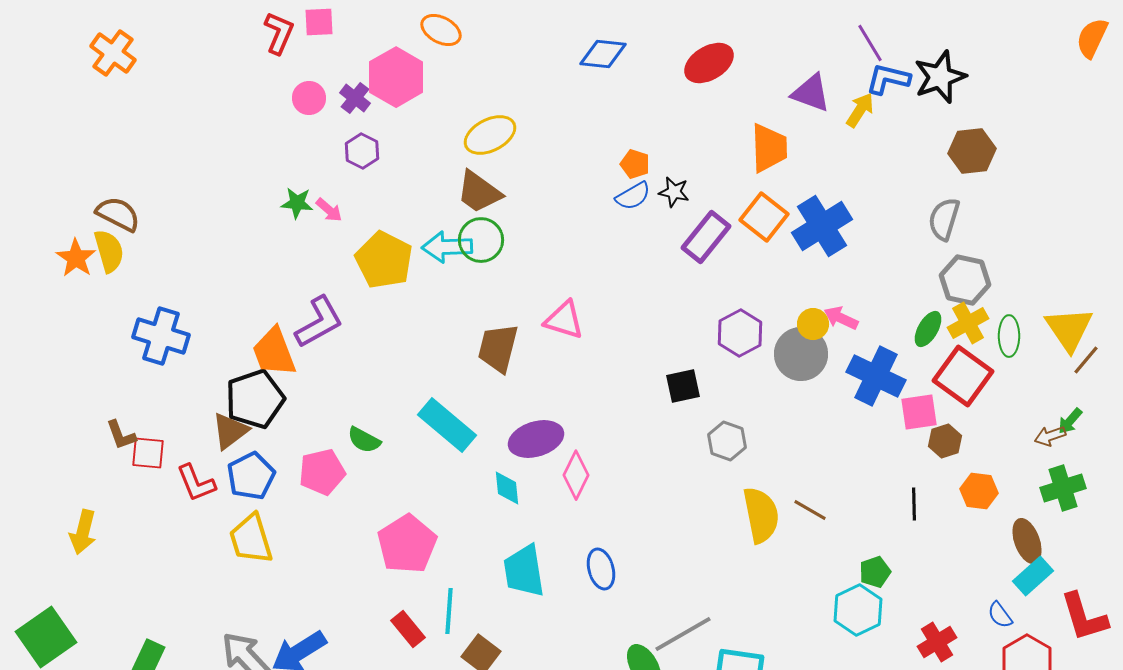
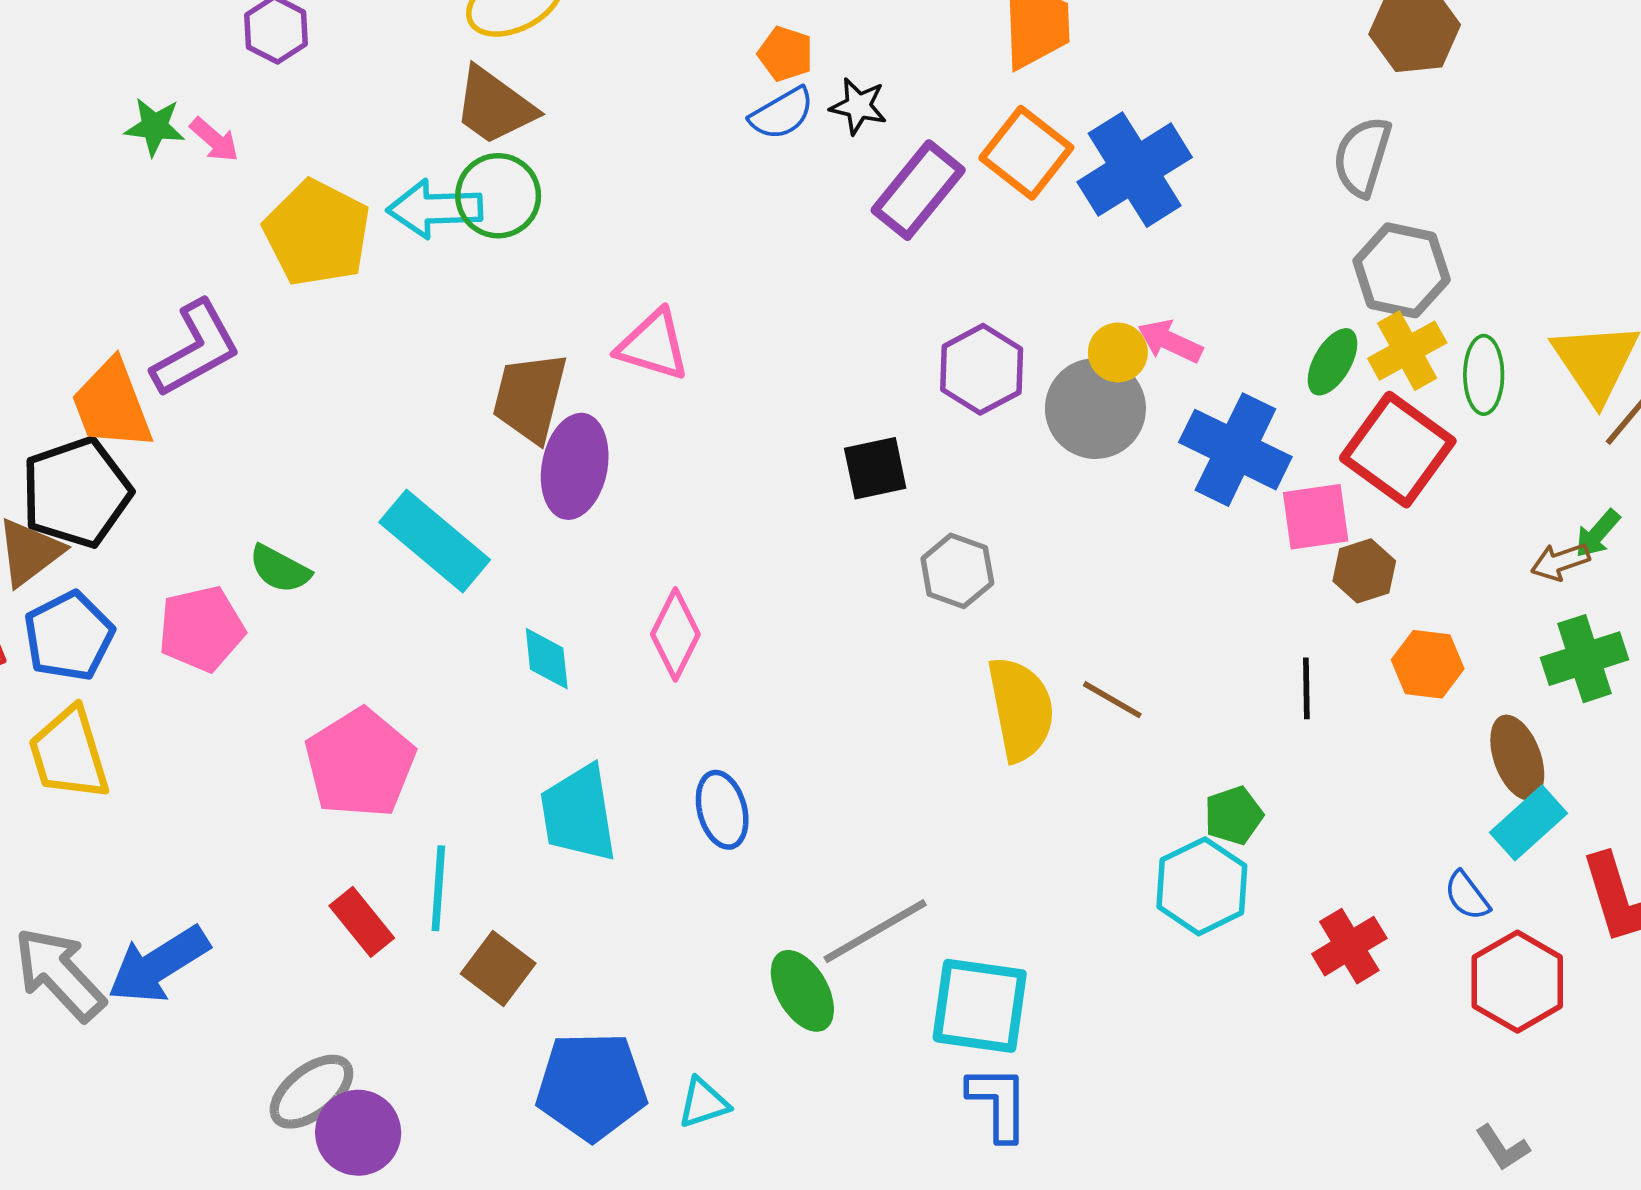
purple ellipse: (536, 439) -> (575, 466), moved, turned -62

